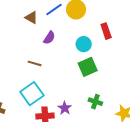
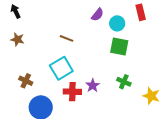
purple semicircle: (49, 38) -> (97, 15), moved
green square: (88, 67) -> (119, 47), turned 30

